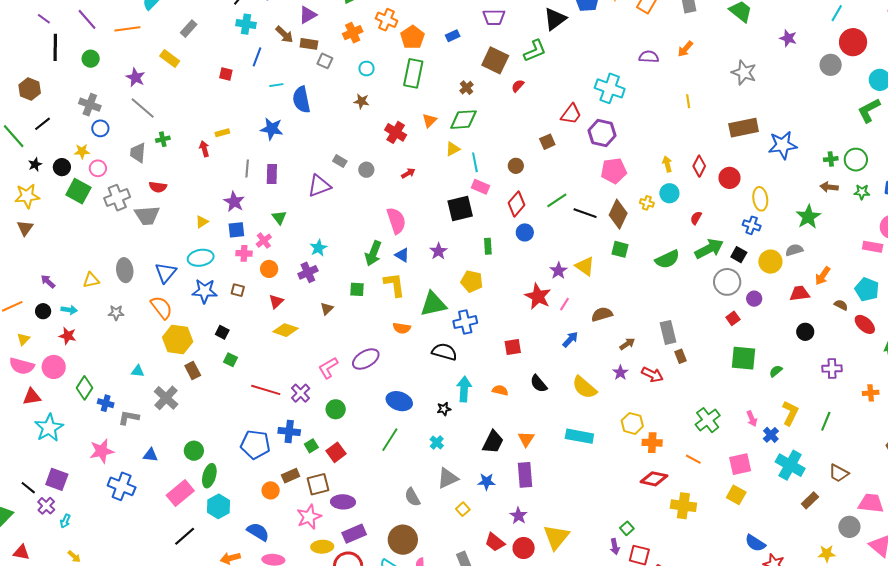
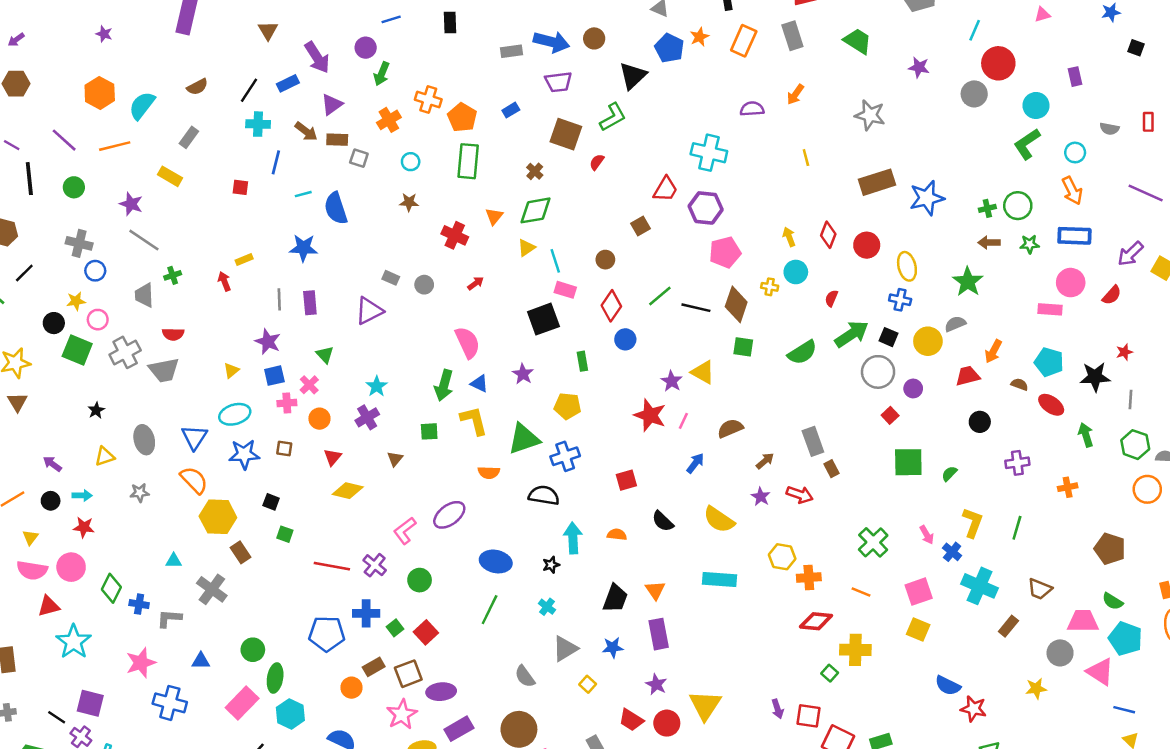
black star: (35, 164) -> (96, 410), moved
green square: (627, 528) -> (830, 673), moved

